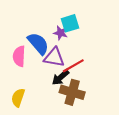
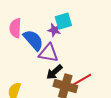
pink semicircle: (19, 56) -> (15, 28), moved
red line: (73, 66) -> (81, 80), moved

